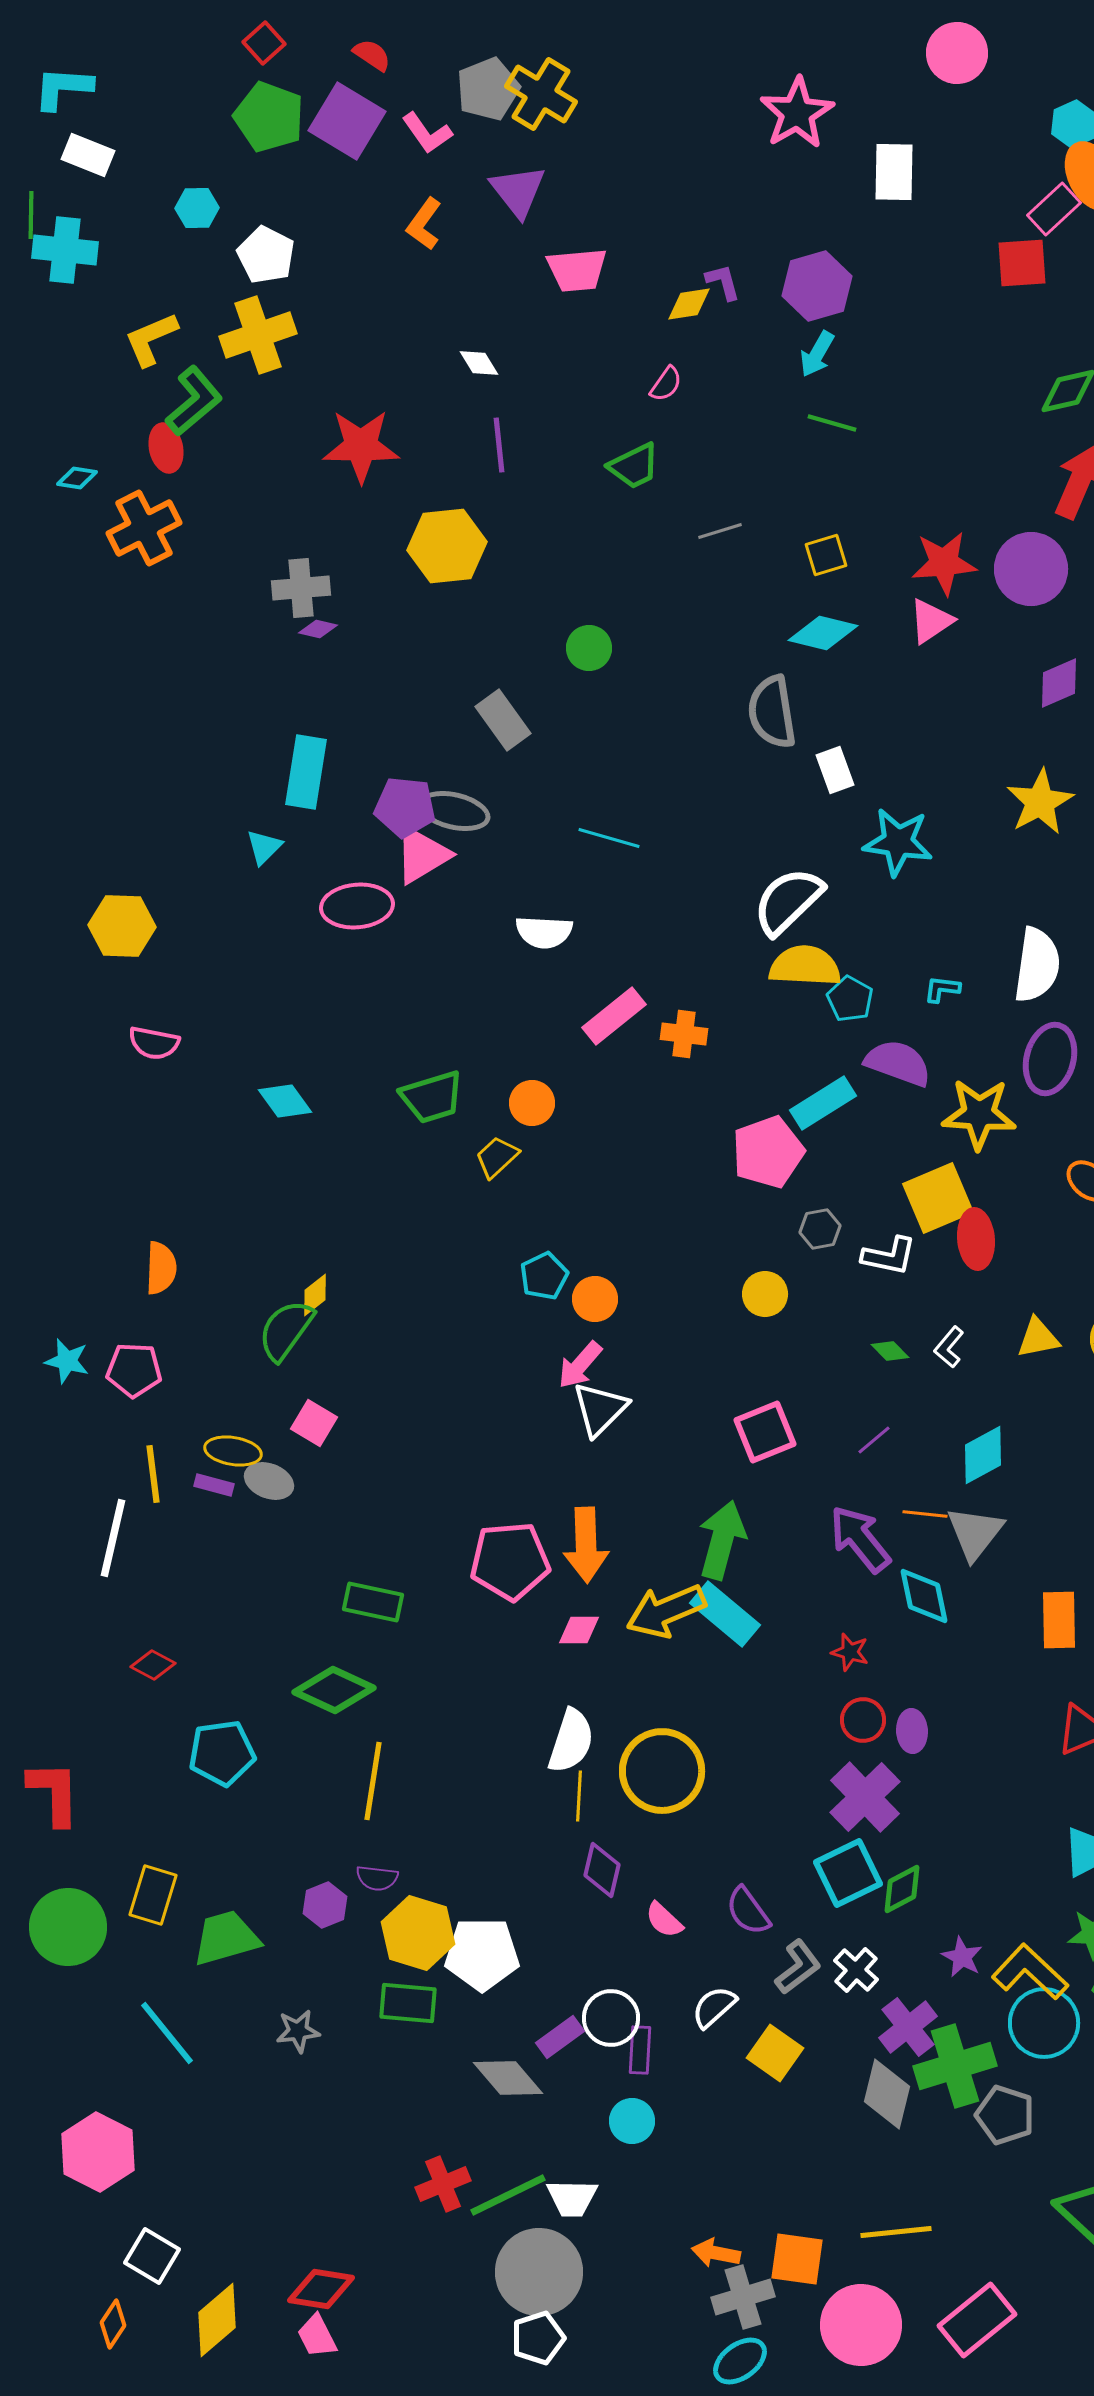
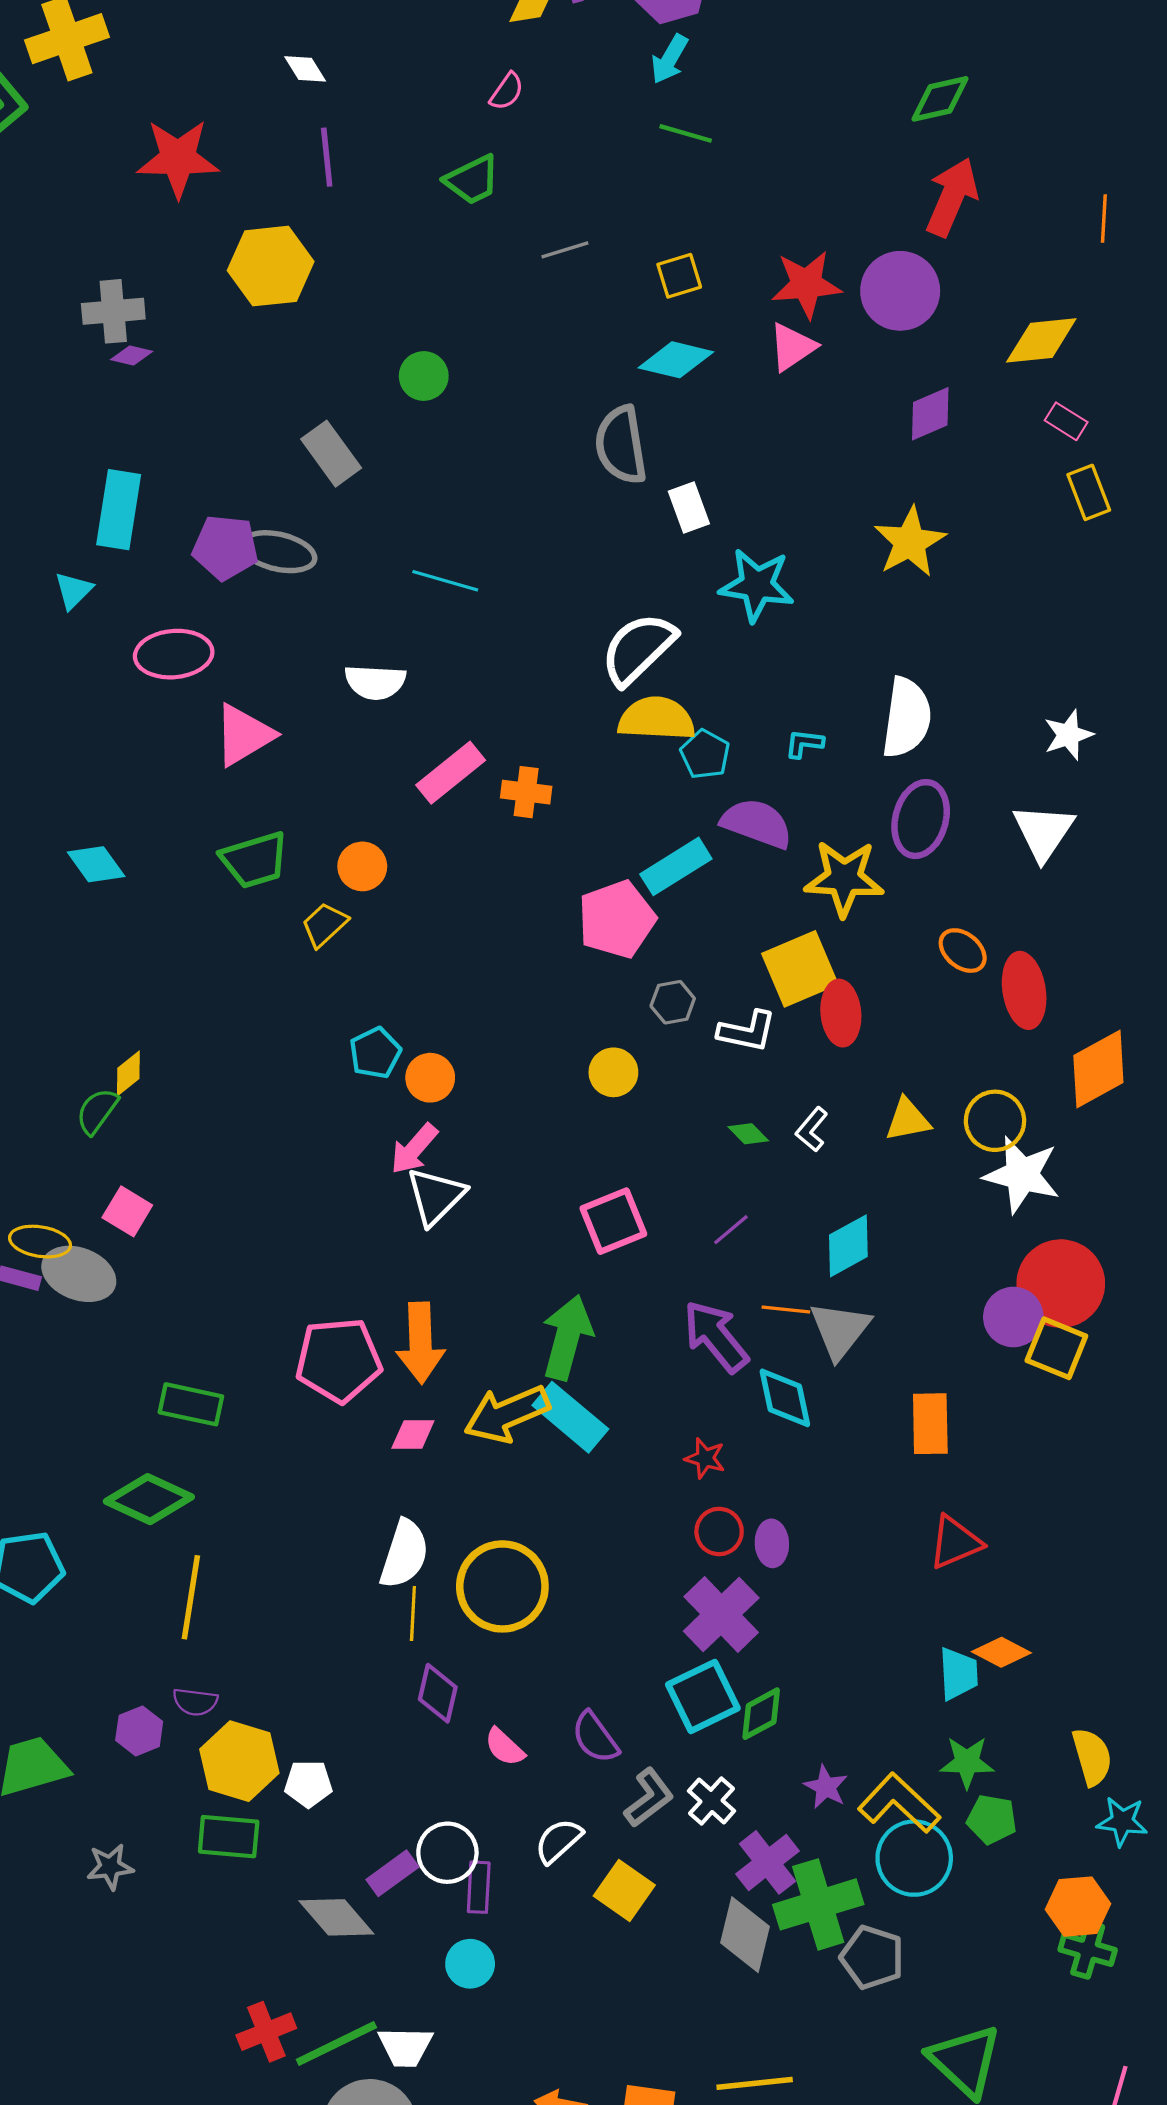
pink triangle: (422, 855) -> (244, 735), moved
green semicircle: (286, 1330) -> (97, 1111), size x0.7
gray ellipse: (269, 1481) -> (79, 1274), size x1.4
white pentagon: (482, 1954) -> (308, 1784), size x0.6

